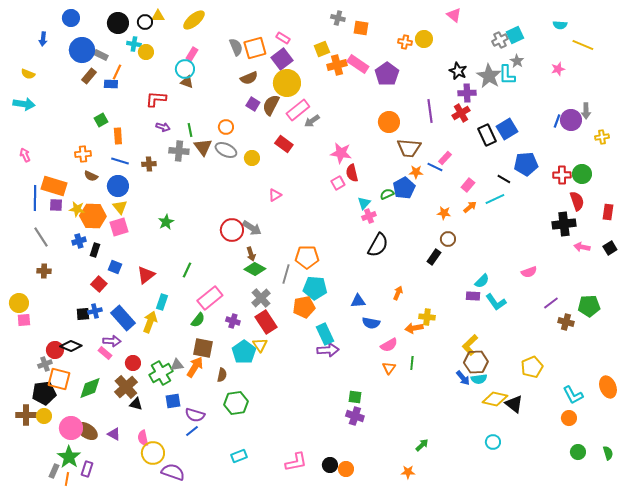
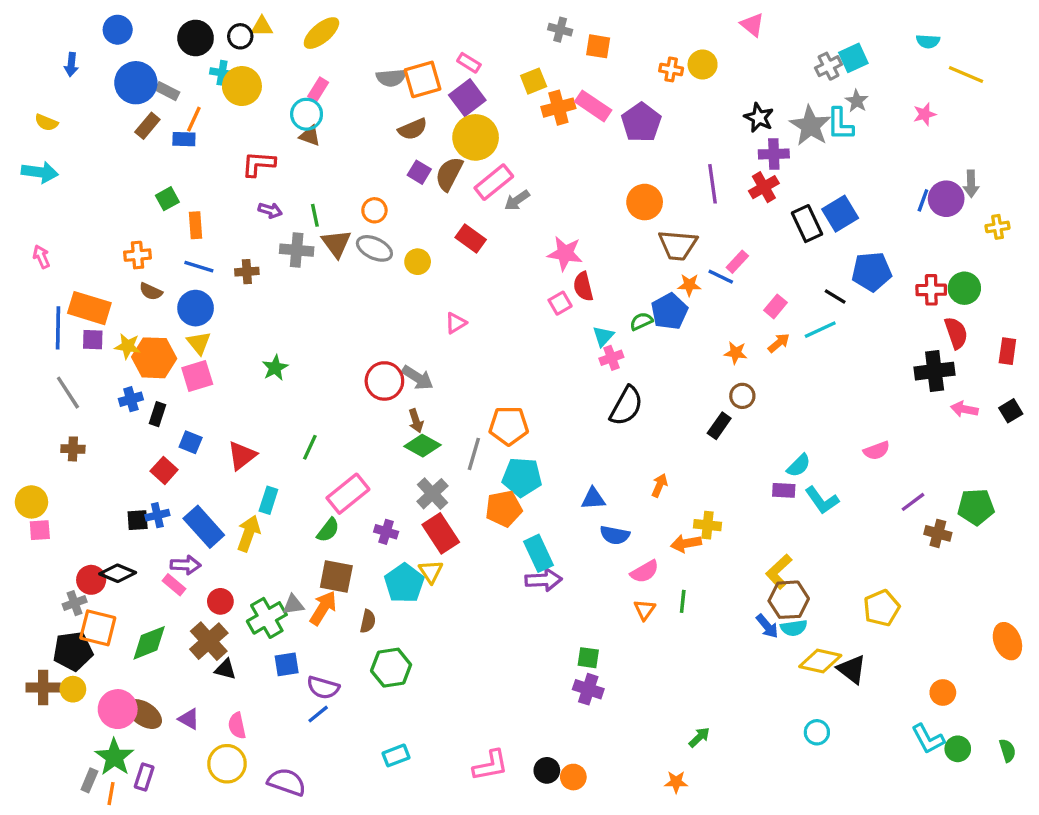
gray semicircle: (236, 47) -> (391, 78), turned 108
yellow circle: (146, 52) -> (242, 86), size x1.5
cyan L-shape: (573, 395) -> (928, 739), moved
yellow circle: (153, 453) -> (227, 764), moved

